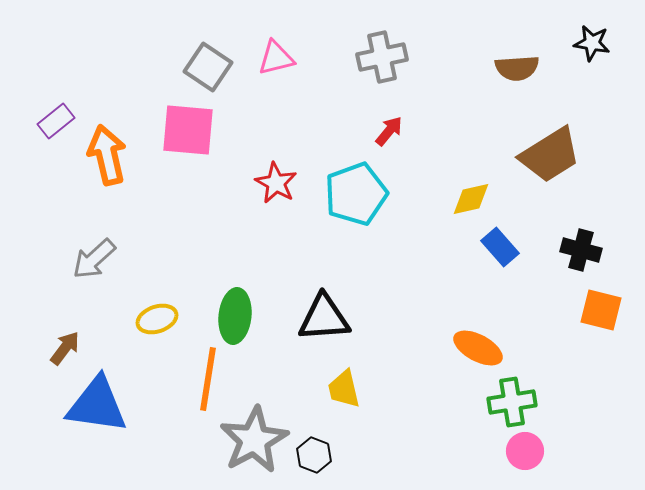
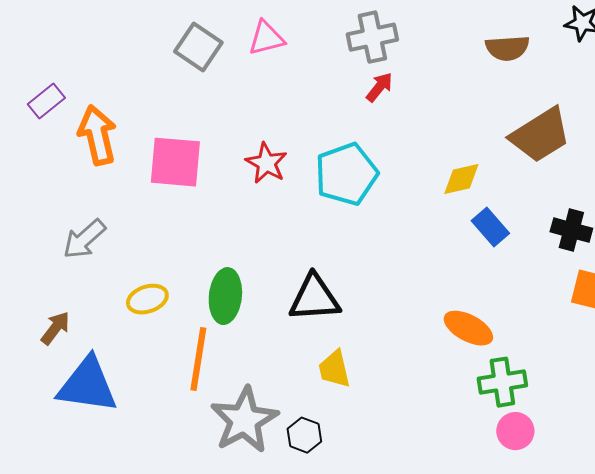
pink square: (188, 130) -> (175, 162), moved
red arrow: (389, 131) -> (379, 87), moved

